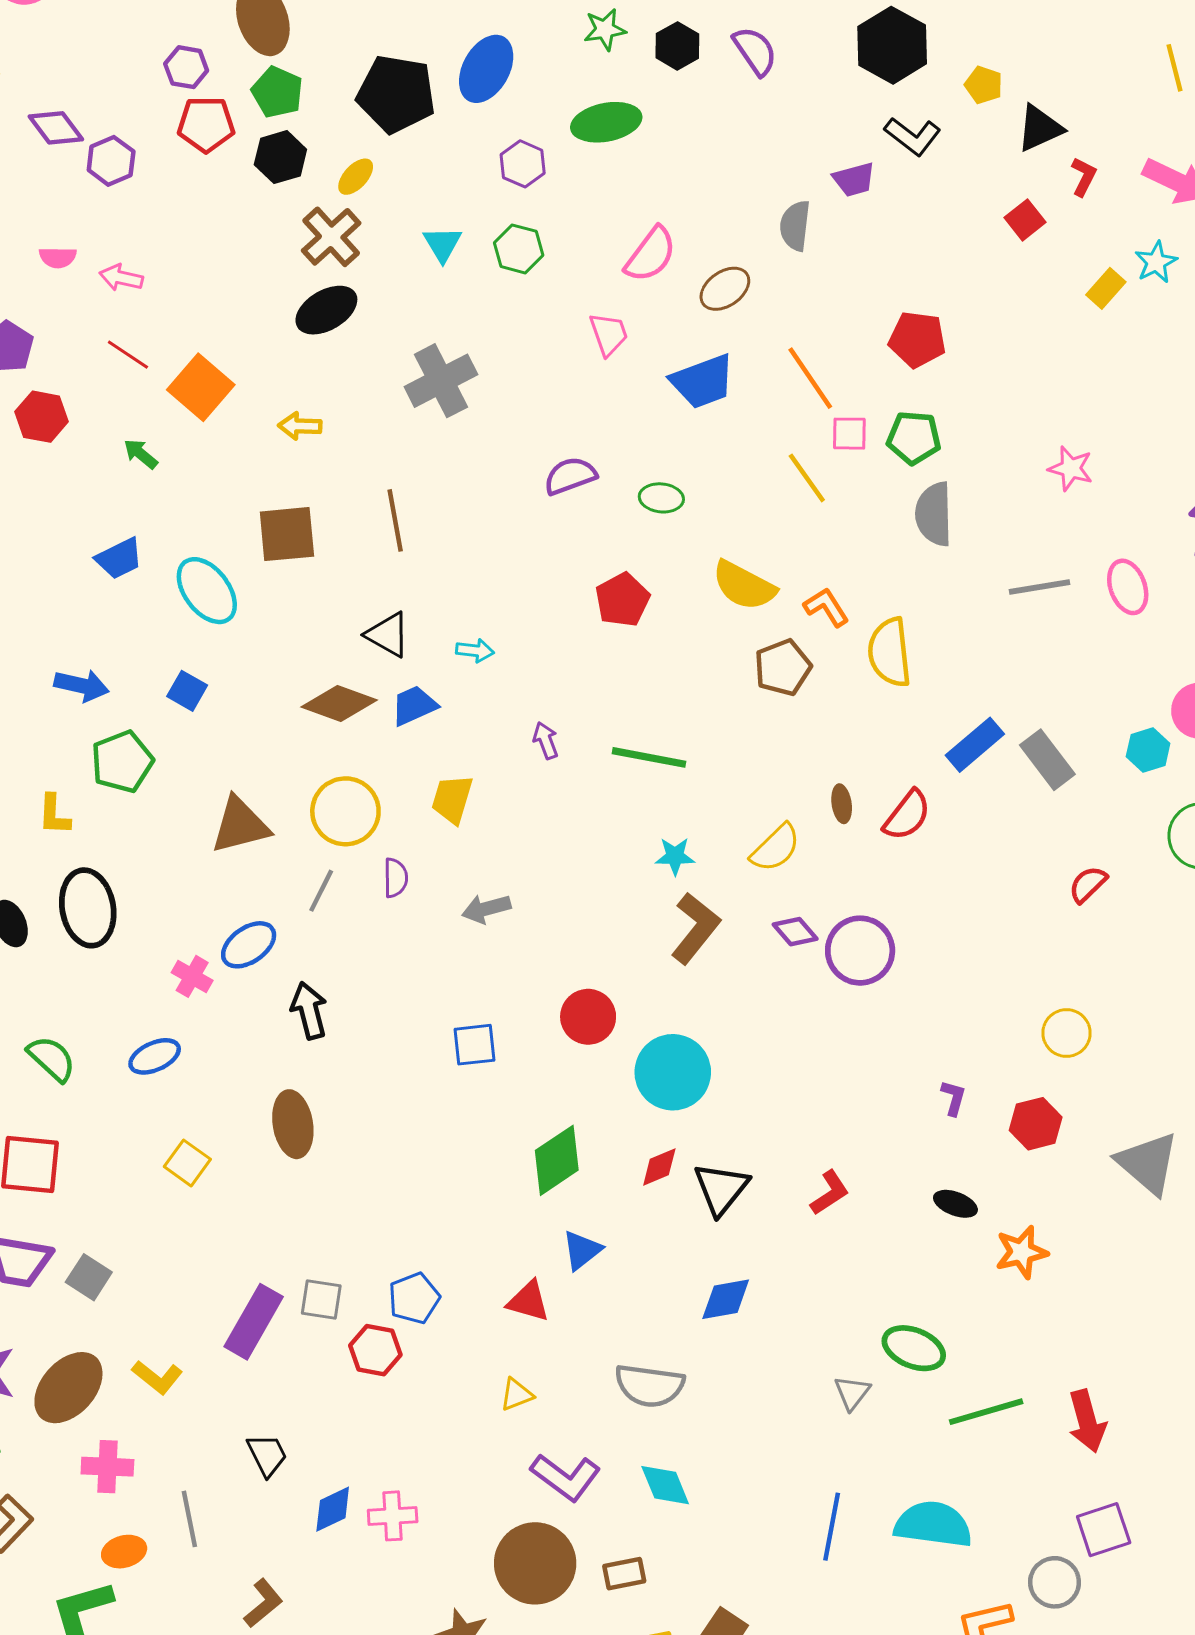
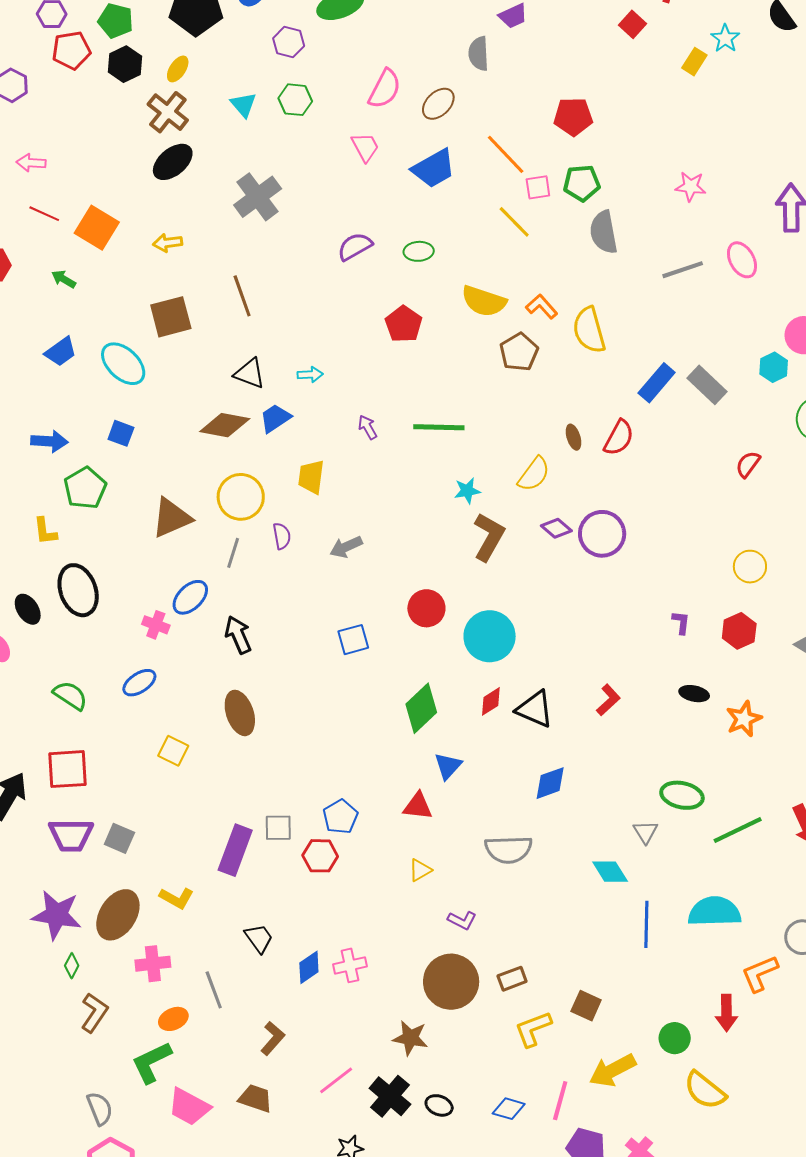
black triangle: (721, 1189) -> (535, 709), turned -36
purple L-shape: (566, 1477) -> (462, 920), size x0.6
cyan diamond: (665, 1485) -> (610, 872), moved

